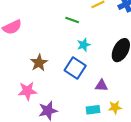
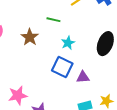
brown star: (39, 63) -> (30, 37), moved
purple triangle: (101, 86) -> (83, 77), moved

